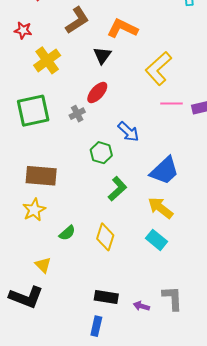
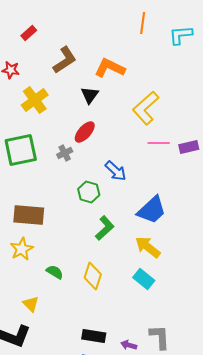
green semicircle: (67, 233) -> (55, 272), turned -108

